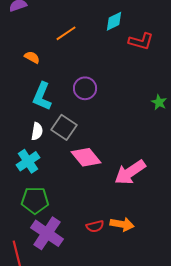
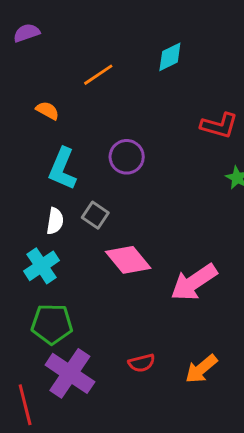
red L-shape: (141, 41) -> (219, 125), moved
gray square: (64, 127) -> (95, 215), size x0.7
orange arrow: (122, 224) -> (201, 369), moved, turned 130

